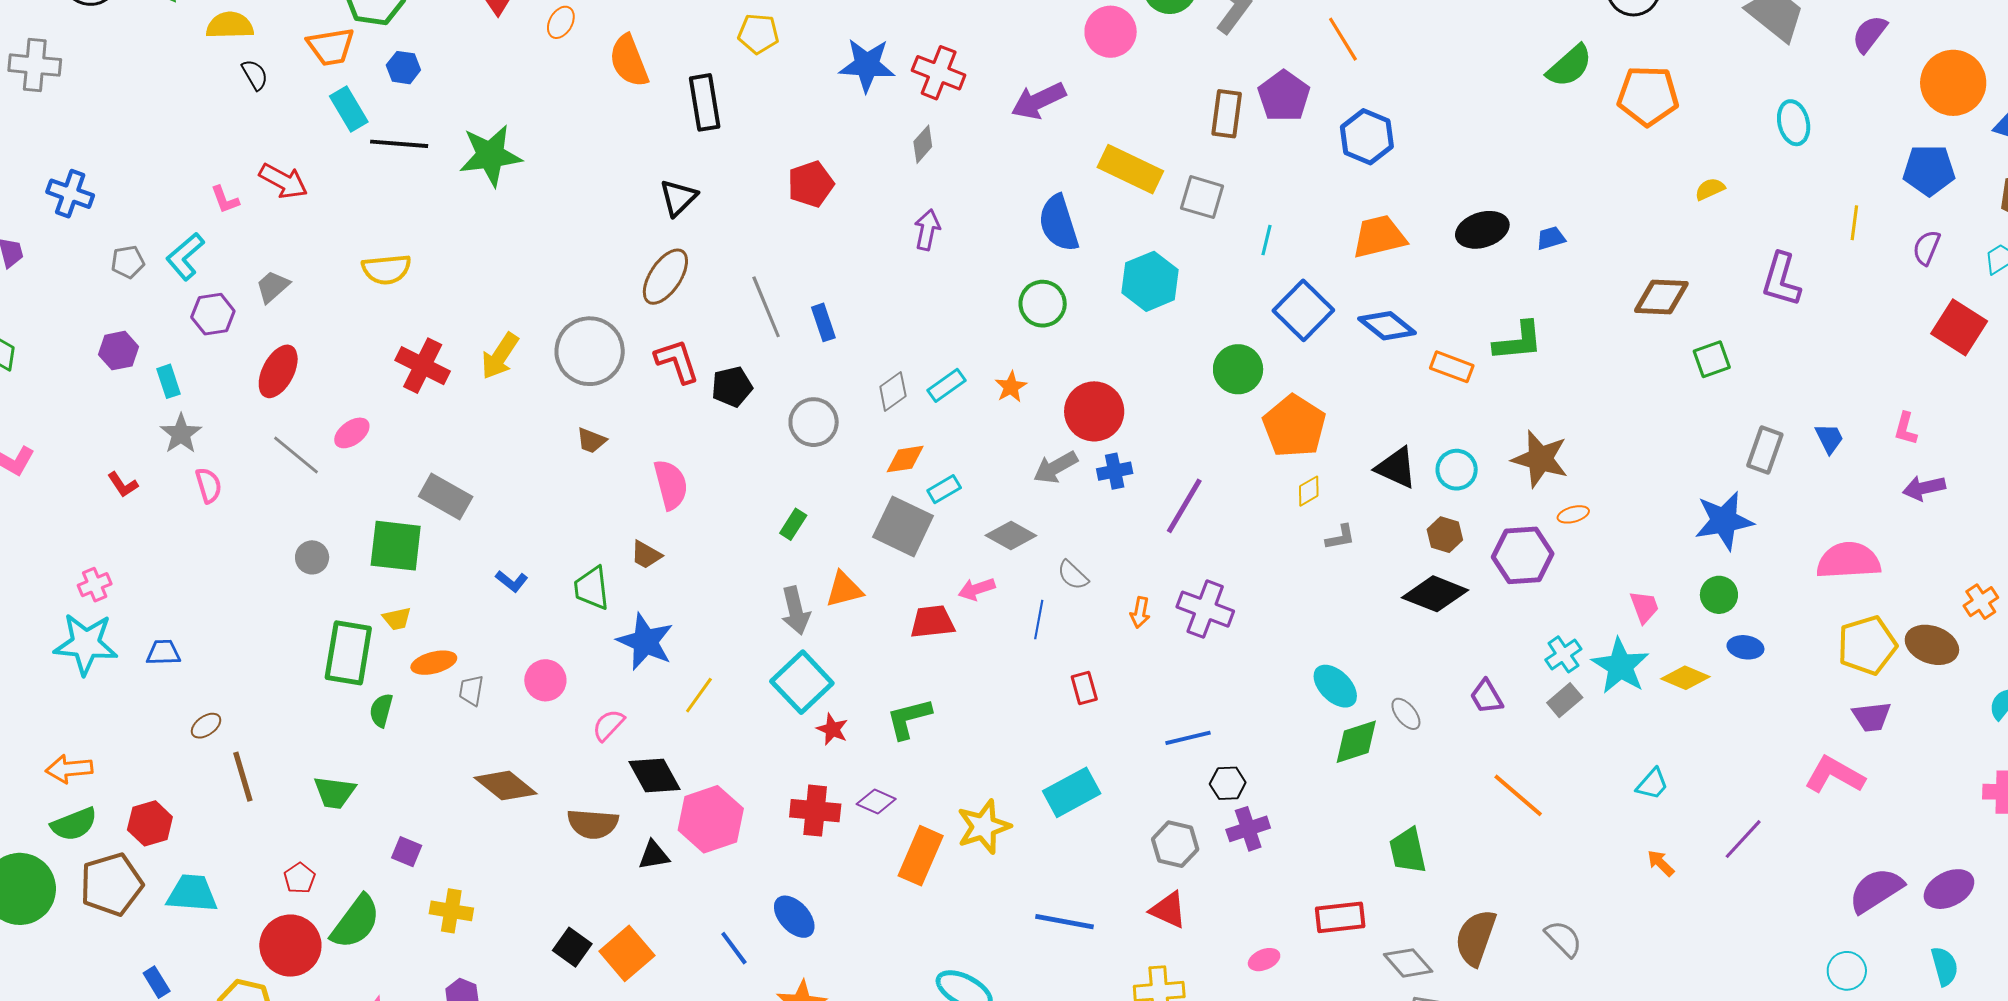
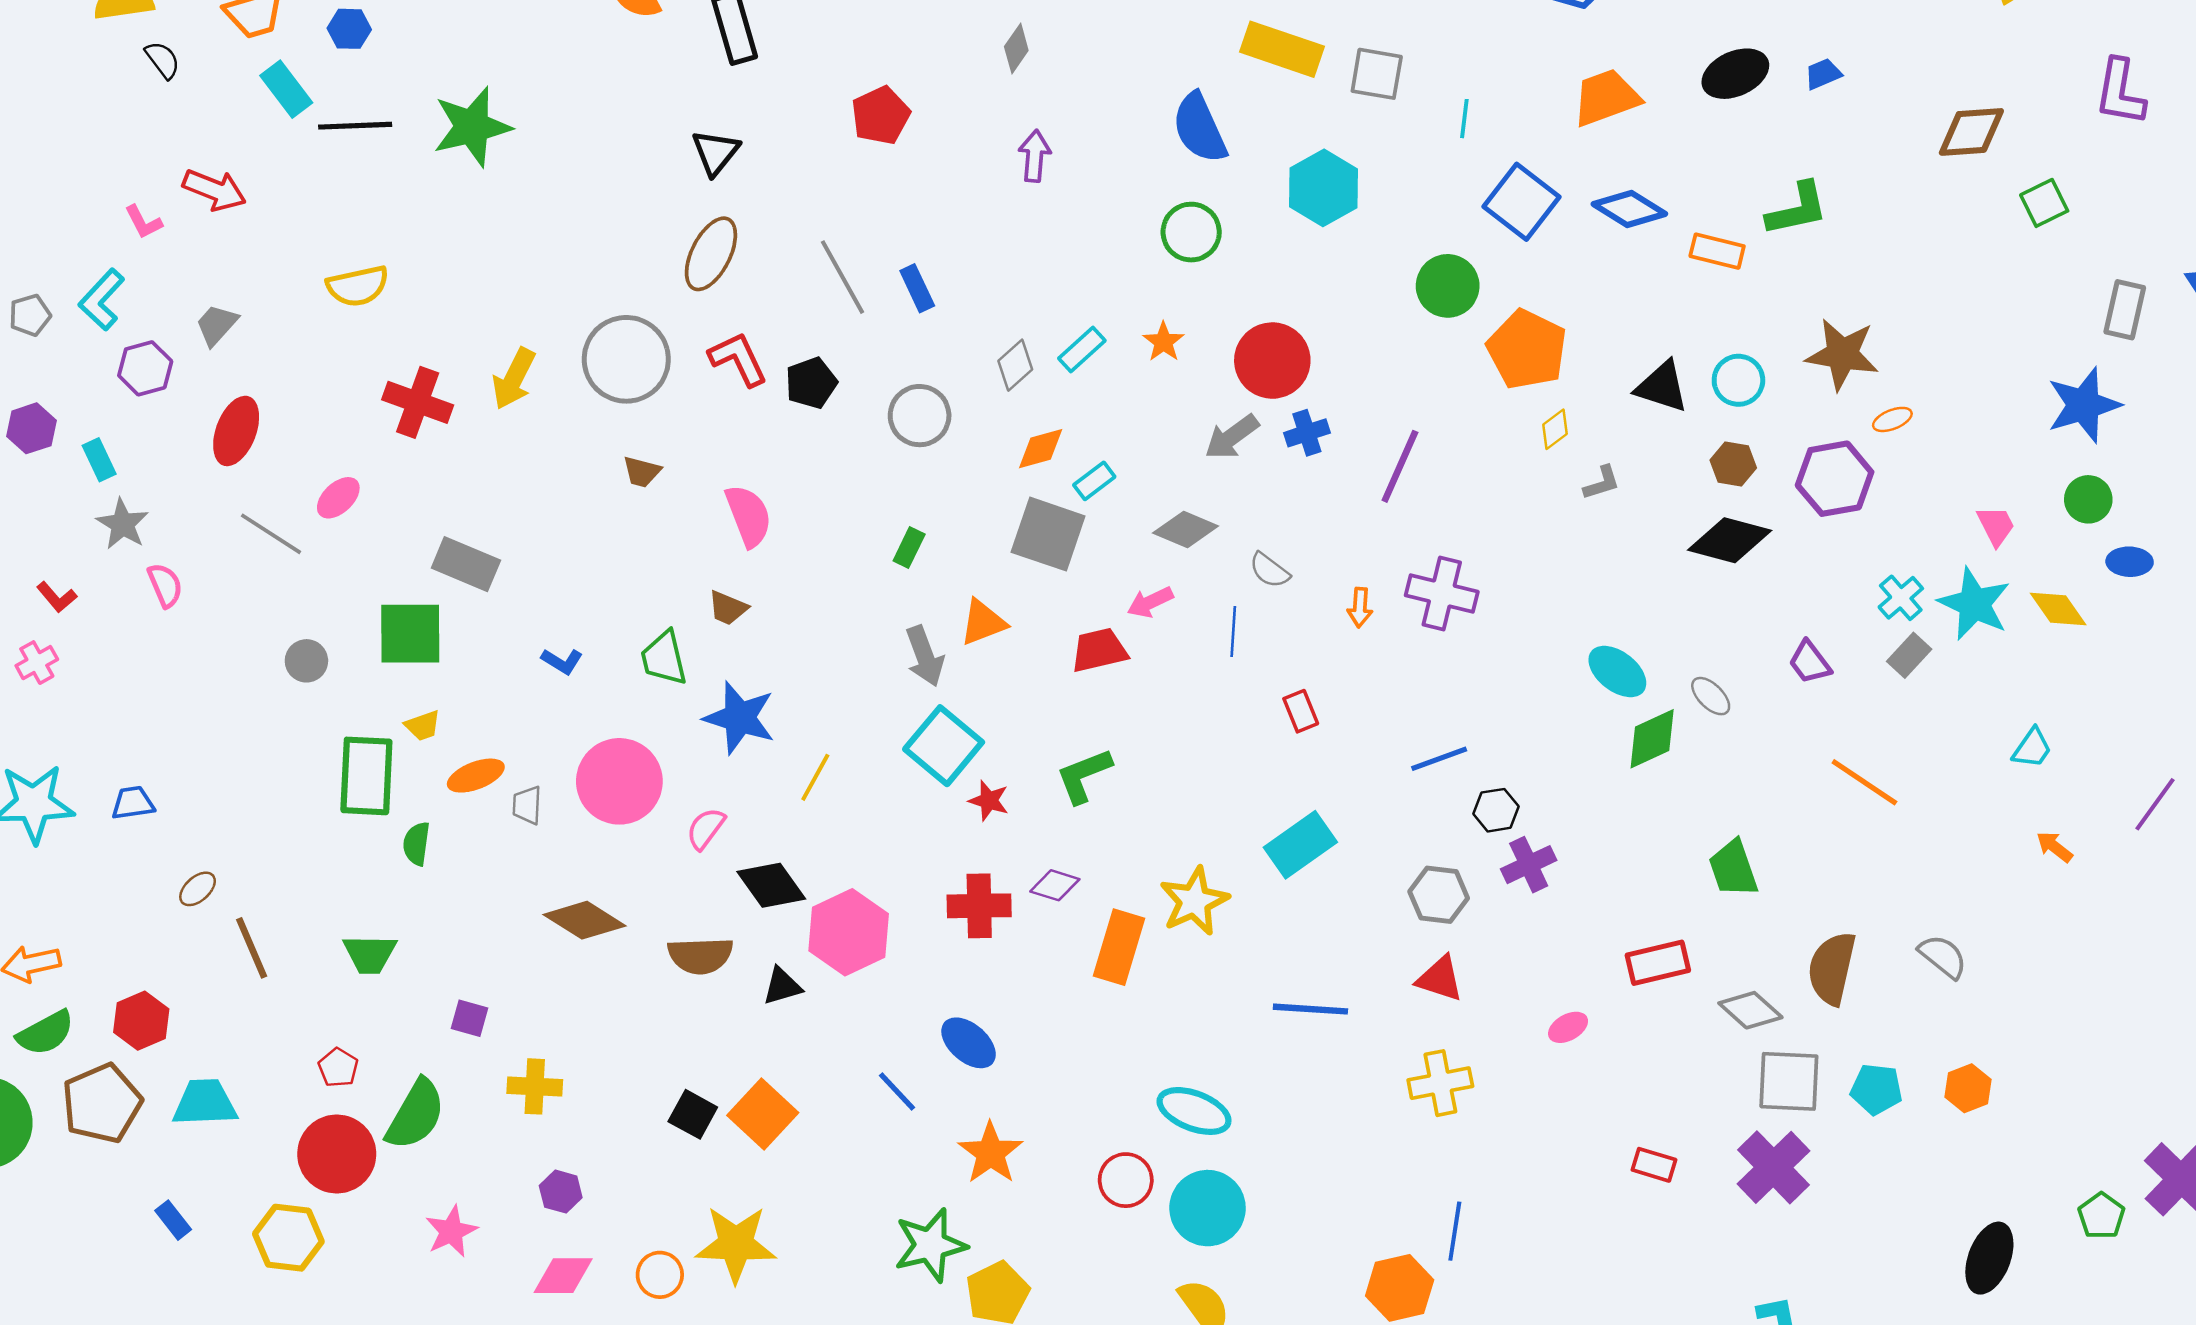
pink cross: (95, 585) -> (37, 663), moved
yellow diamond: (1685, 678) -> (2058, 609), turned 39
pink circle: (545, 680) -> (619, 781), size x1.6

